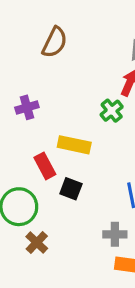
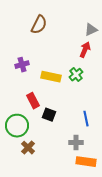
green cross: (112, 111) -> (76, 75), moved
yellow rectangle: (74, 145) -> (51, 77), moved

